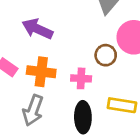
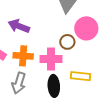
pink cross: (81, 78) -> (51, 59), size x1.5

